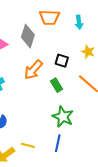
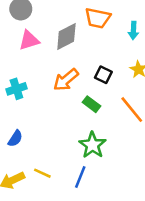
gray diamond: (28, 36) -> (66, 37), turned 35
green rectangle: (56, 85) -> (92, 104), turned -32

